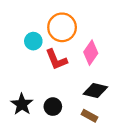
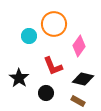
red L-shape: (56, 59) -> (53, 66), moved
black star: (22, 104) -> (19, 78), moved

